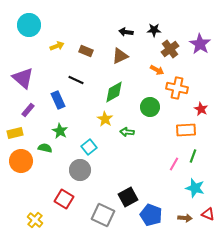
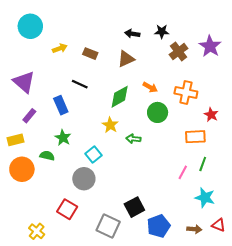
orange arrow: (157, 70) -> (150, 87), moved
blue pentagon: (151, 215) -> (159, 226), turned 30

